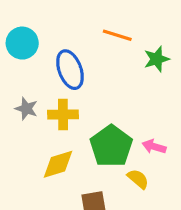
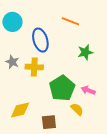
green star: (157, 59) -> (85, 52), moved
yellow diamond: (58, 164) -> (20, 110), moved

